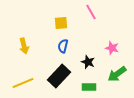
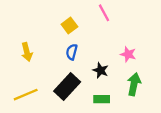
yellow square: (61, 23) -> (69, 25), turned -32
green arrow: (117, 74) -> (134, 84), turned 138

